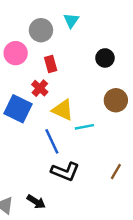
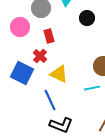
black circle: (105, 58) -> (87, 18), moved
cyan line: (84, 127) -> (92, 88), moved

